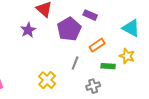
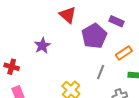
purple star: (28, 30) -> (42, 46), moved

